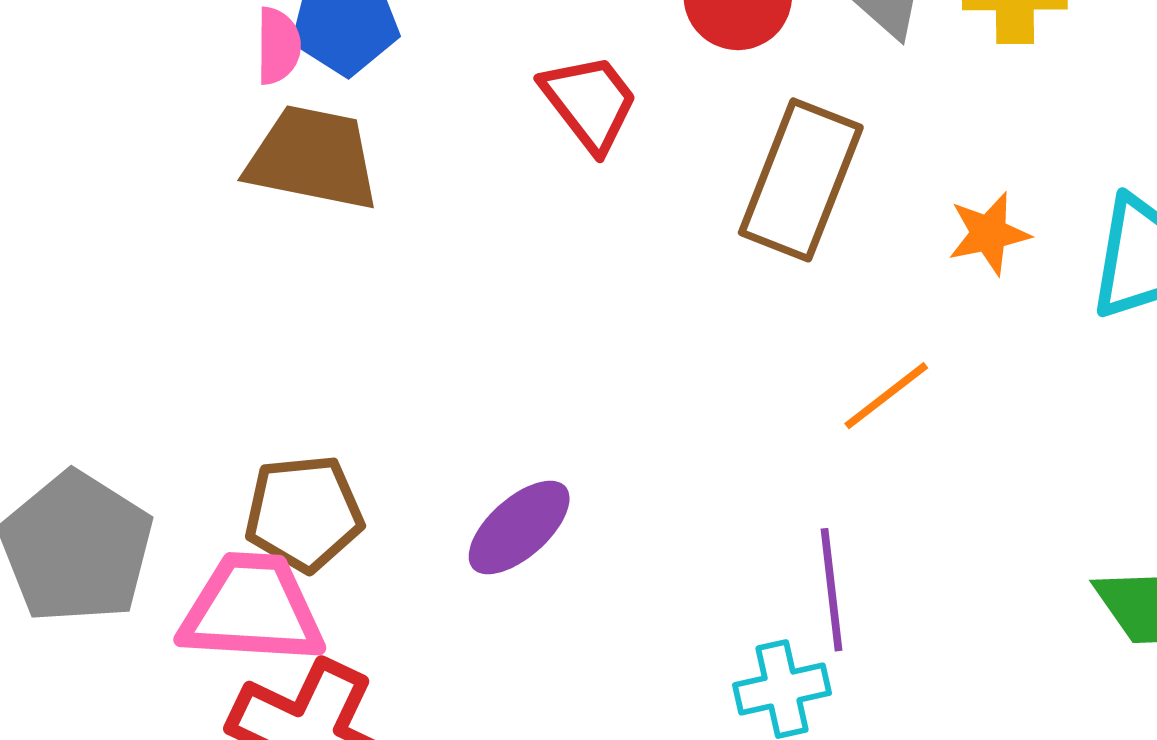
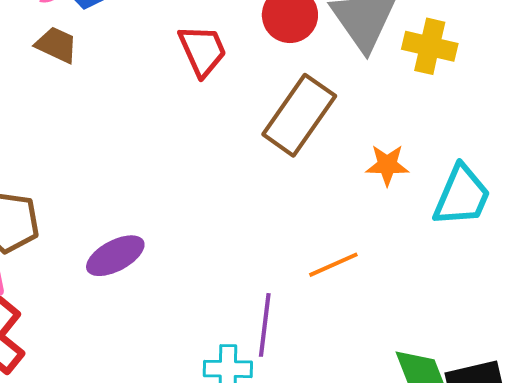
brown trapezoid: (313, 158) -> (56, 45), size x0.6
orange line: (886, 396) -> (333, 265), moved

